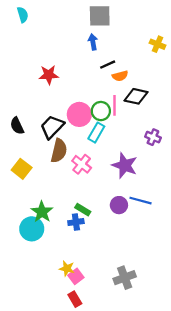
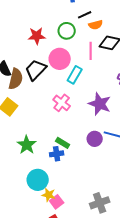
red star: (49, 75) -> (37, 36), moved
green circle: (101, 111) -> (67, 31), moved
brown semicircle: (59, 151) -> (16, 79), moved
cyan circle: (32, 229) -> (38, 180), moved

